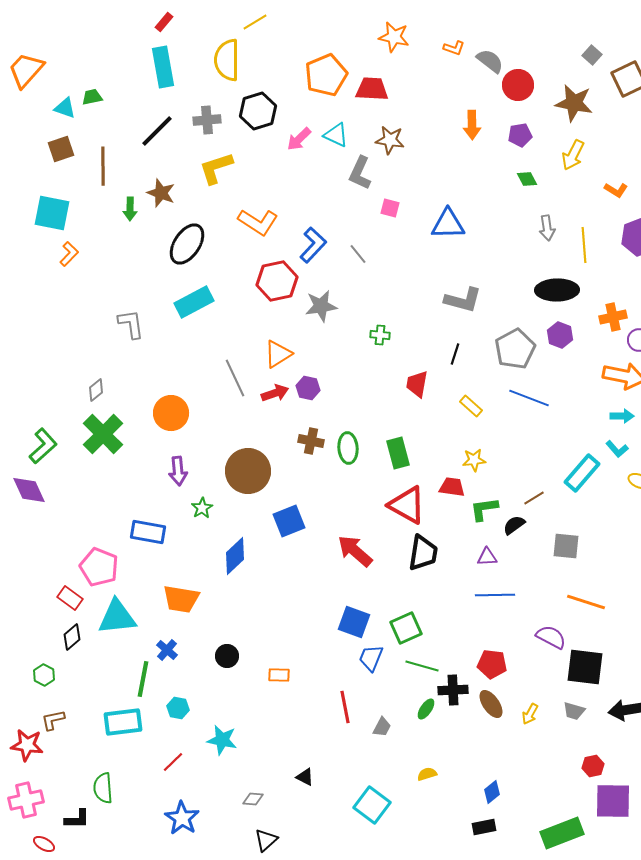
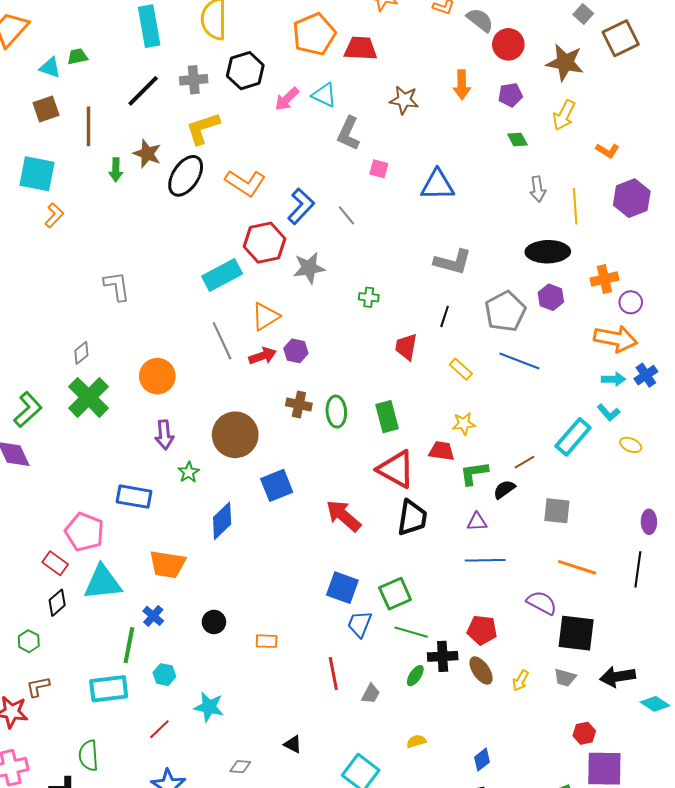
brown star: (390, 140) -> (404, 100), moved
black ellipse: (187, 244) -> (186, 176), moved
cyan rectangle: (194, 302) -> (222, 275), moved

